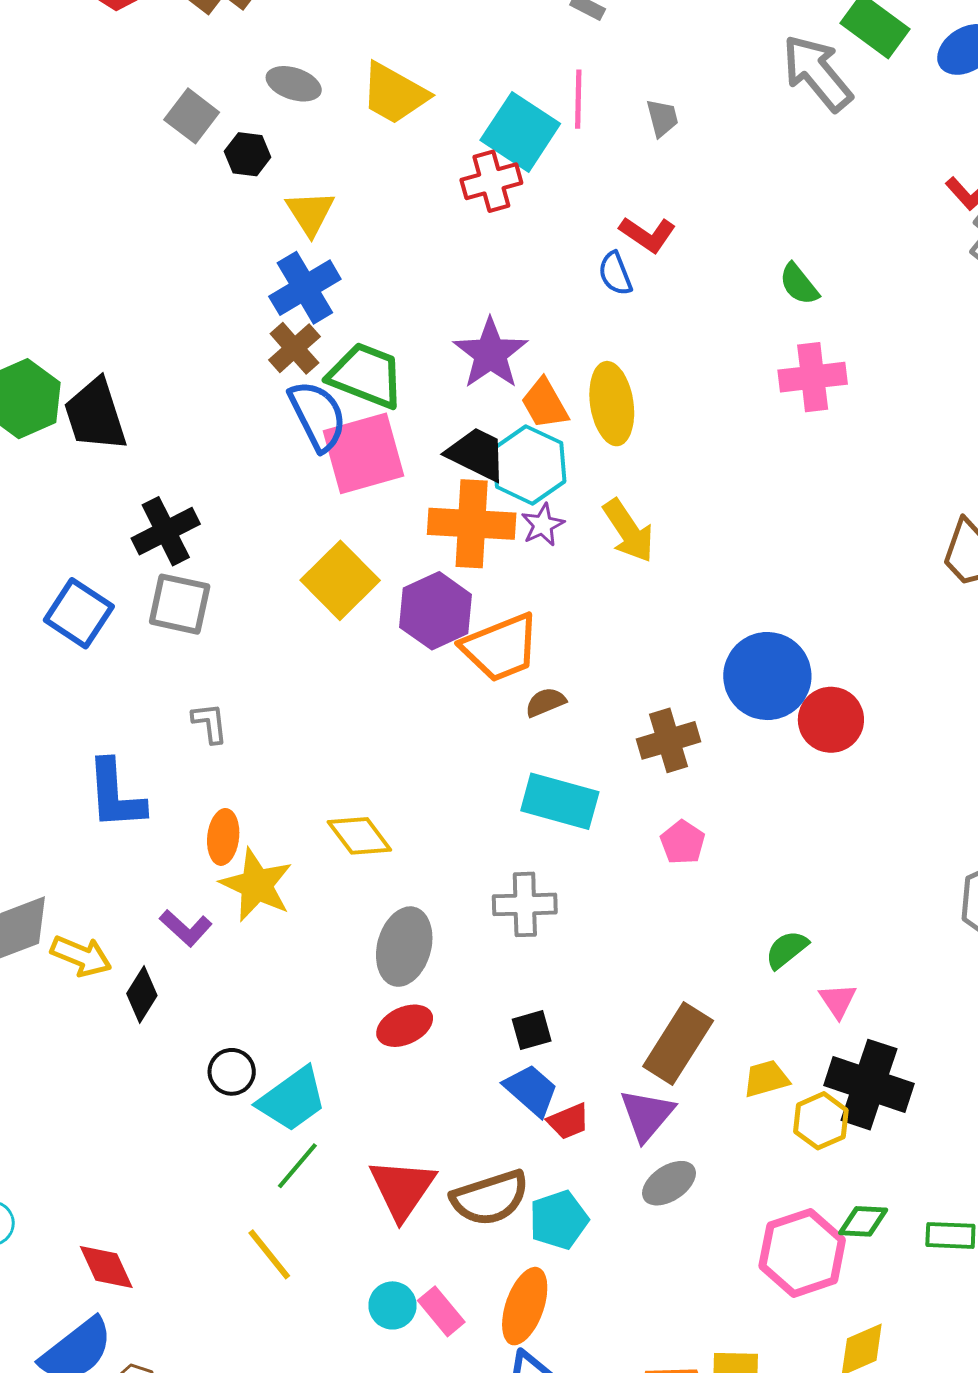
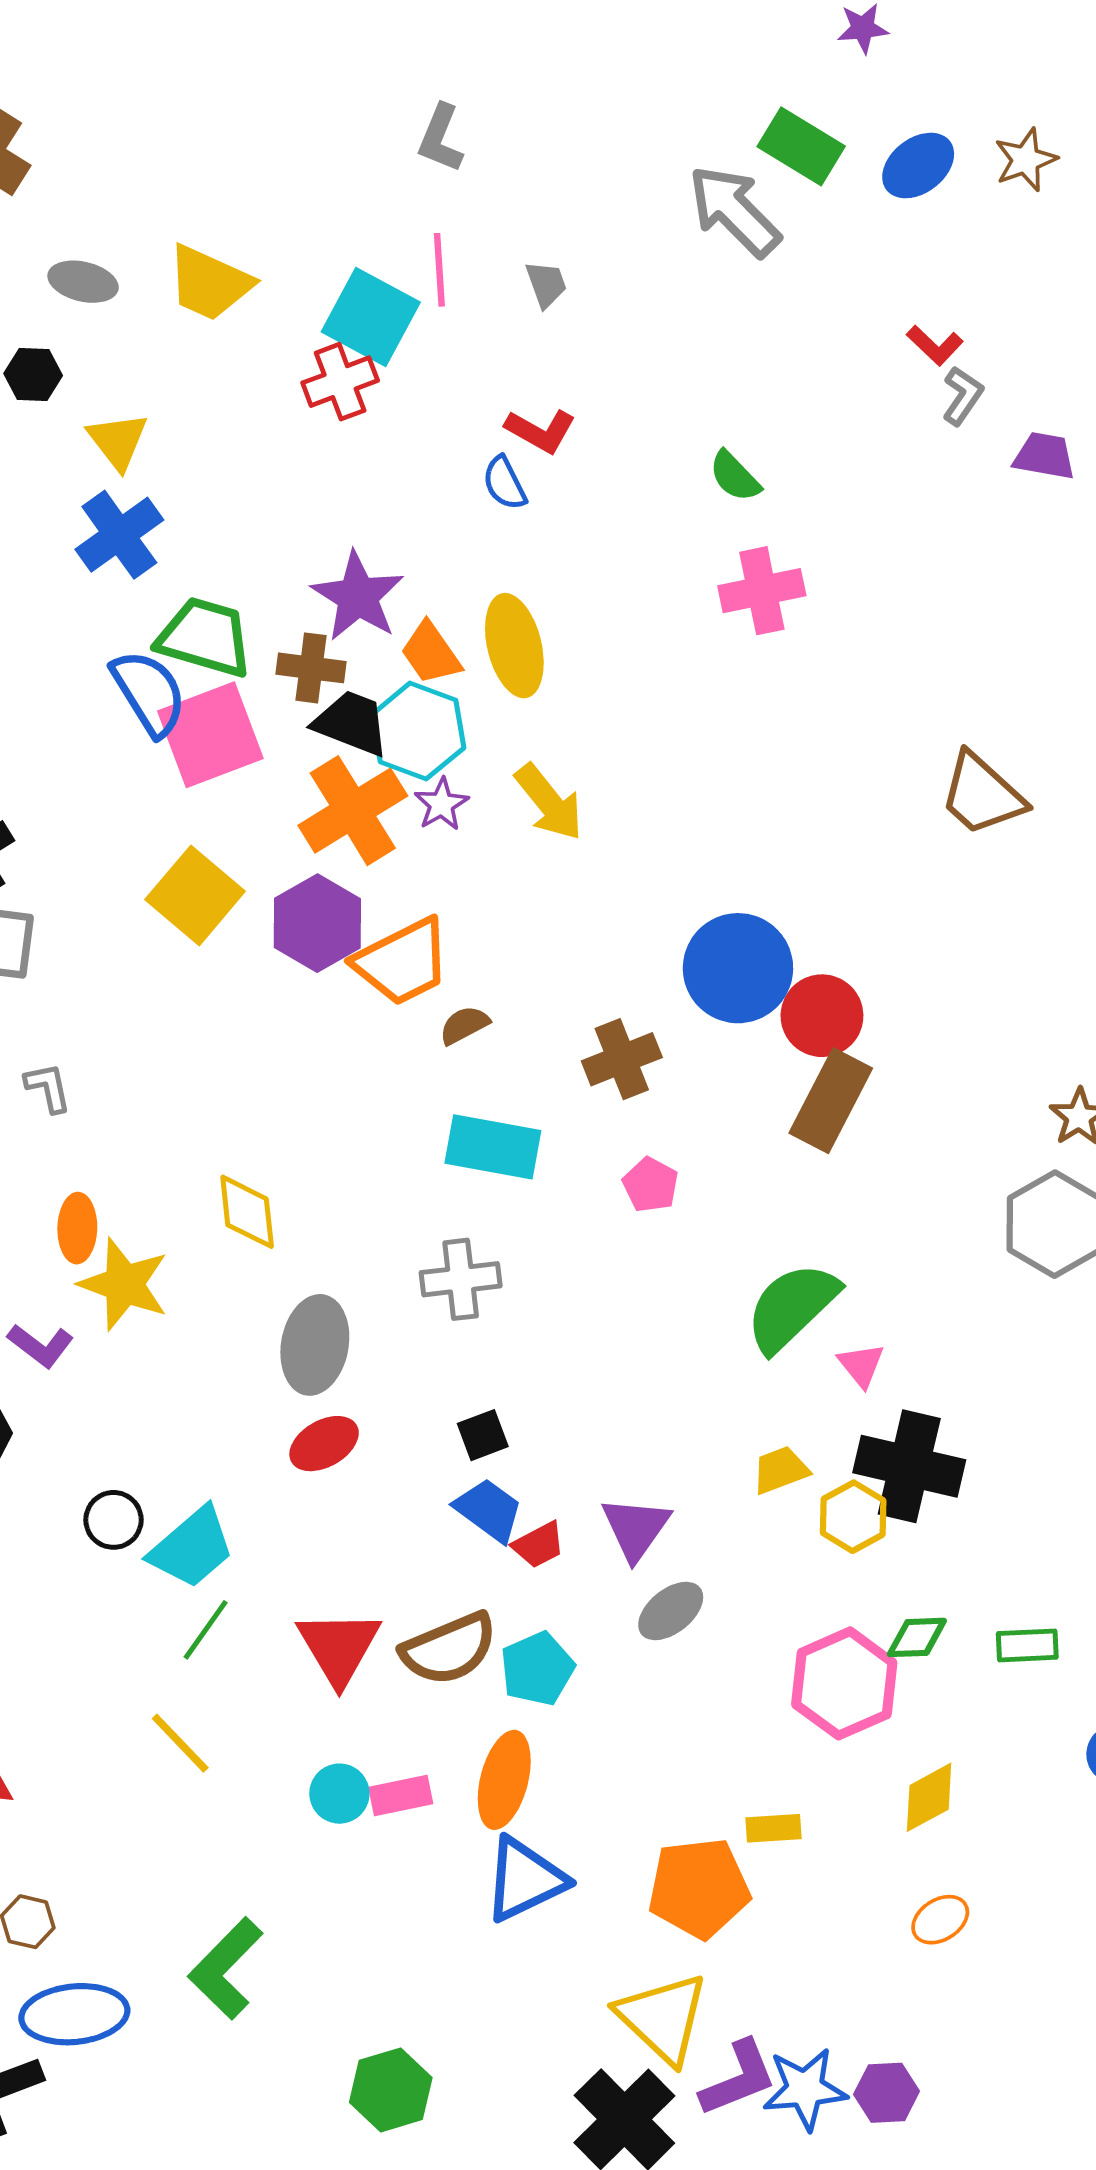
brown cross: (294, 348) -> (311, 668), moved, turned -36
orange cross: (472, 524) -> (353, 811), turned -30
yellow diamond: (359, 836) -> (247, 1212), turned 36
green semicircle: (787, 950) -> (792, 1307), size x1.8
brown rectangle: (678, 1043) -> (831, 1101), moved
pink rectangle: (441, 1311) -> (401, 1795), turned -57

